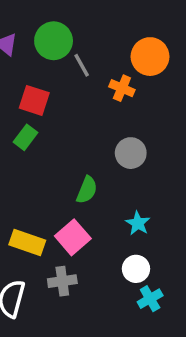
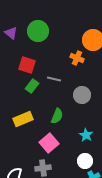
gray line: (82, 65) -> (54, 79), moved, turned -48
green rectangle: (25, 137) -> (32, 86), moved
yellow rectangle: (27, 243) -> (23, 119), moved, turned -42

